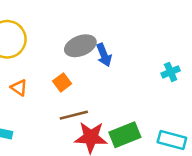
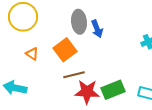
gray ellipse: (80, 46) -> (79, 22), turned -75
orange square: (62, 82) -> (65, 50), size x1.6

